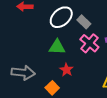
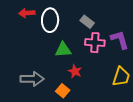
white ellipse: (61, 17) -> (50, 20), moved, turned -40
pink cross: (89, 43) -> (95, 43), turned -30

